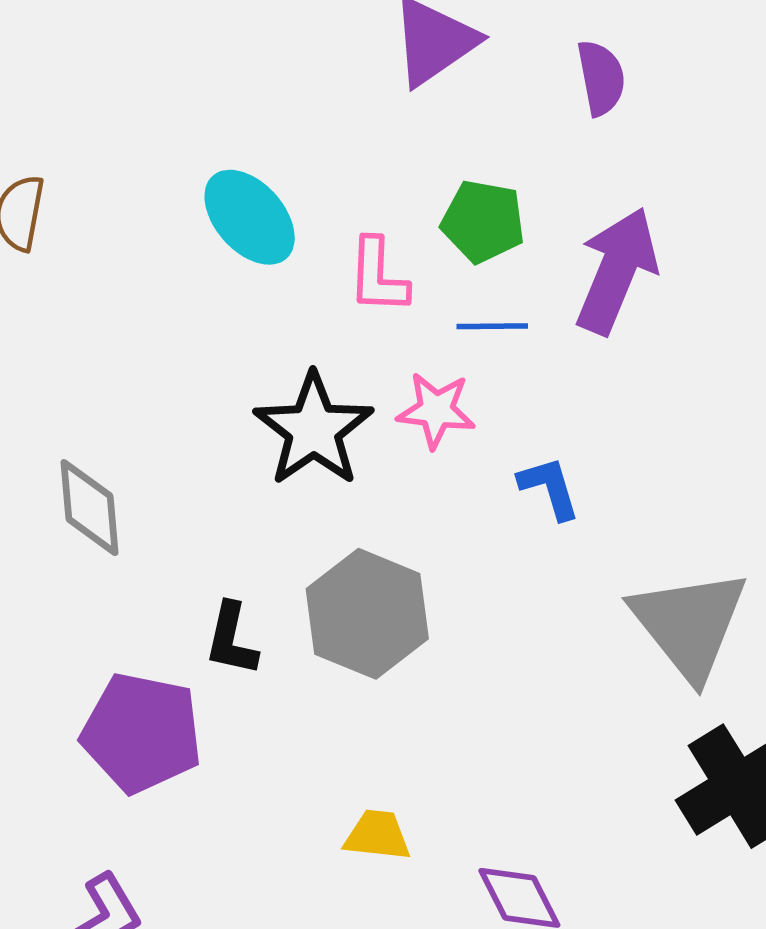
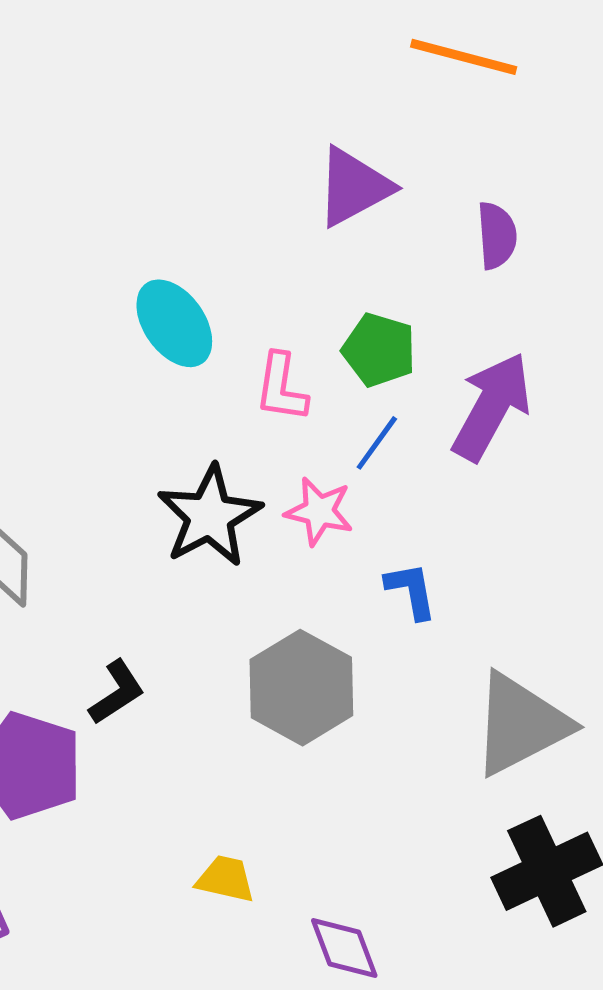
blue line: (492, 326) -> (377, 443), turned -60
gray hexagon: (367, 614) -> (301, 688), moved
gray triangle: (689, 624) -> (521, 724), turned 35
black L-shape: (231, 639) -> (117, 692), turned -142

